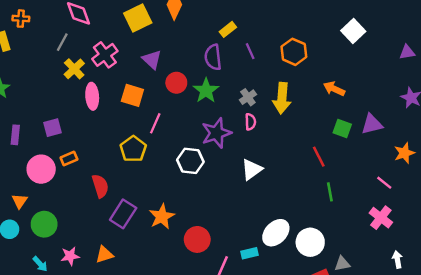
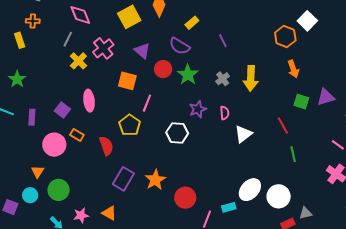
yellow rectangle: (228, 29) -> (192, 23), moved
orange hexagon: (294, 52) -> (285, 36), moved
purple semicircle: (213, 57) -> (180, 46), moved, turned -50
orange arrow: (334, 89) -> (293, 69), turned -132
pink ellipse: (92, 96) -> (89, 101), moved
pink semicircle: (250, 122) -> (225, 113), moved
purple square: (53, 128) -> (62, 110), turned -35
purple star: (216, 133) -> (198, 109), size x0.7
orange rectangle: (69, 158) -> (77, 135), turned 56
white triangle: (252, 169) -> (243, 134), moved
red semicircle: (100, 186) -> (106, 146), moved
orange triangle: (104, 255) -> (109, 213), turned 49

